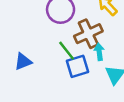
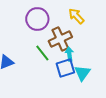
blue square: (77, 66) -> (65, 68), moved

